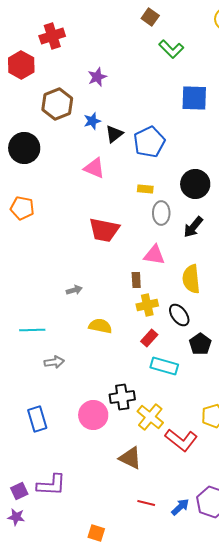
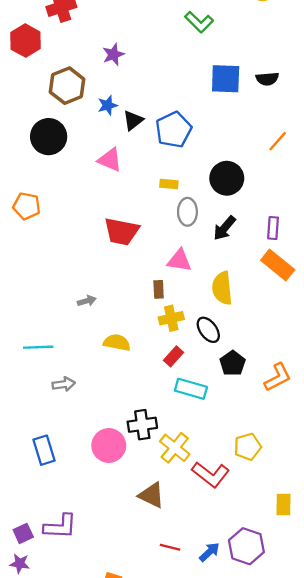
black circle: (24, 148) -> (49, 137), moved

